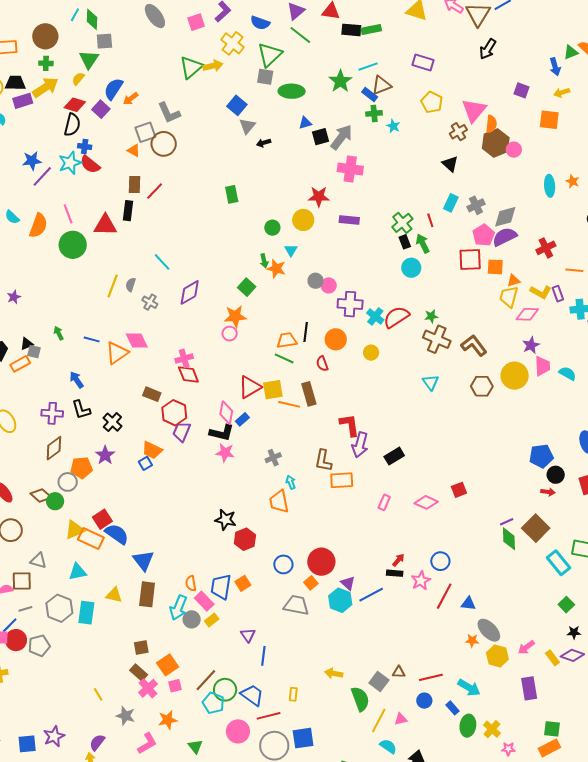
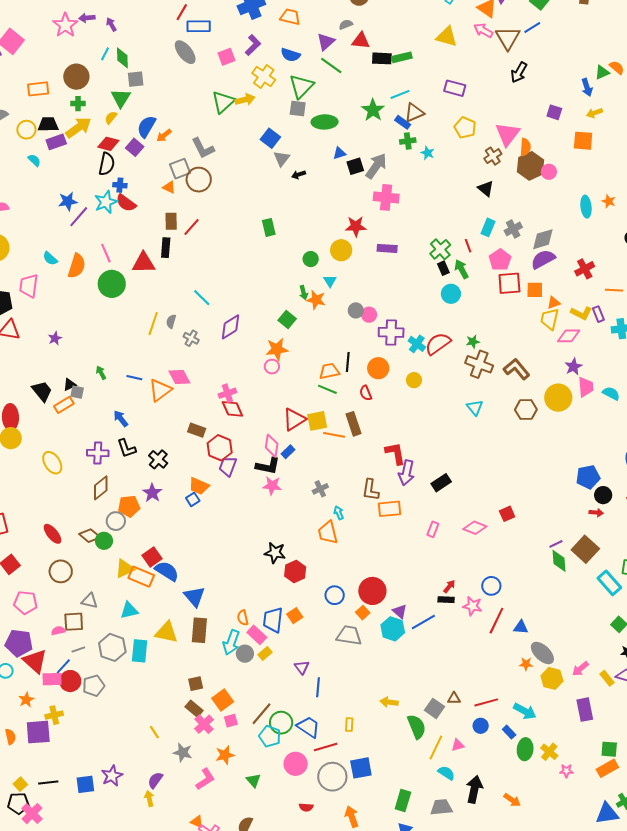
pink pentagon: (484, 235) -> (500, 260), moved
pink star: (421, 581) -> (472, 606), turned -30
yellow triangle: (114, 595) -> (167, 632), size x1.4

